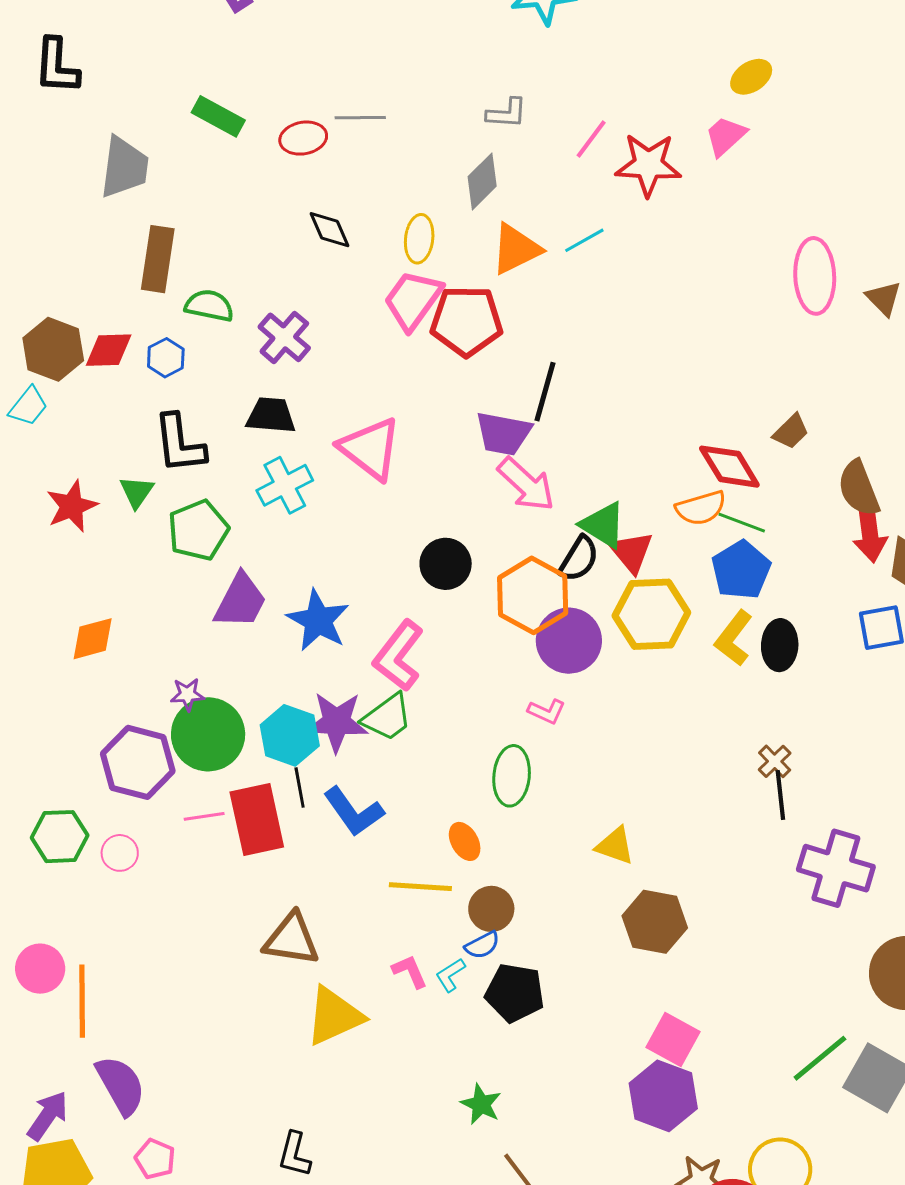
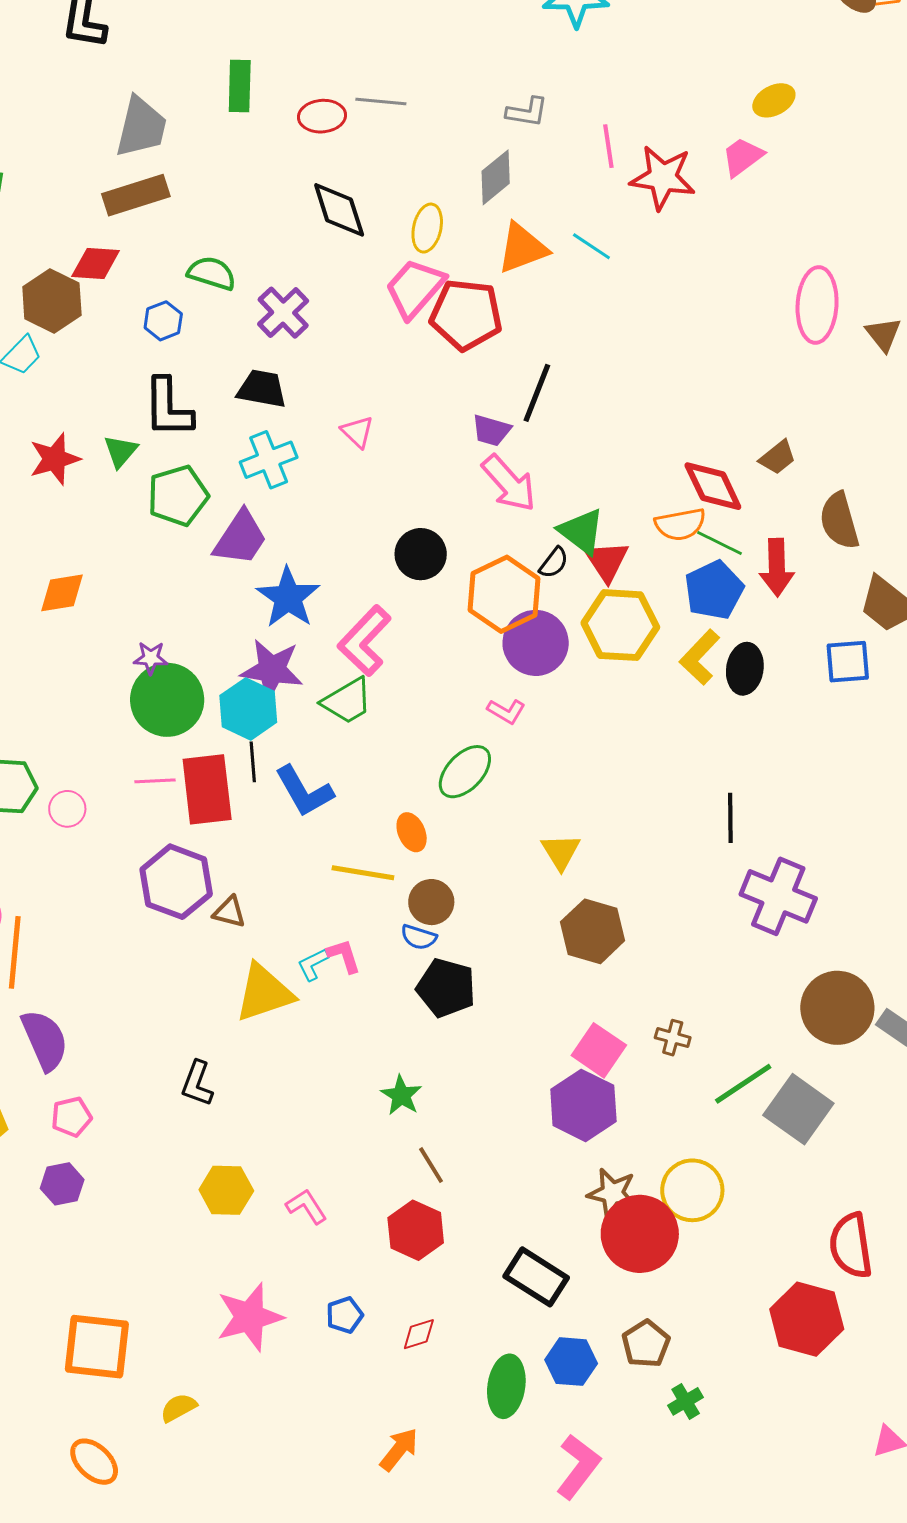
green rectangle: (218, 116) -> (240, 86), turned 57
pink line: (591, 139) -> (608, 146), turned -51
black diamond: (330, 230) -> (339, 210), size x1.4
cyan line: (584, 240) -> (591, 246), turned 57
brown rectangle: (158, 259) -> (136, 195), moved, turned 58
red diamond: (109, 350) -> (96, 264), moved
purple trapezoid: (503, 434) -> (491, 430), size x0.7
pink triangle: (370, 449) -> (357, 432), size x0.5
red arrow: (870, 533) -> (777, 567), moved
black semicircle: (579, 559) -> (554, 563), size x0.7
purple trapezoid: (240, 601) -> (240, 538), moved
purple star: (336, 722) -> (272, 670), moved
brown cross: (775, 761) -> (673, 1038), moved, turned -36
purple hexagon: (138, 762) -> (176, 882), moved
green ellipse: (512, 776) -> (465, 772), turned 32
yellow triangle: (615, 846) -> (561, 852), turned 33
brown triangle: (291, 939) -> (229, 912), size x0.6
blue semicircle: (482, 945) -> (419, 937), turned 39
cyan L-shape: (450, 975) -> (313, 964), moved
black L-shape: (294, 1154) -> (197, 1083), moved
pink pentagon: (155, 1159) -> (71, 1117), turned 30

